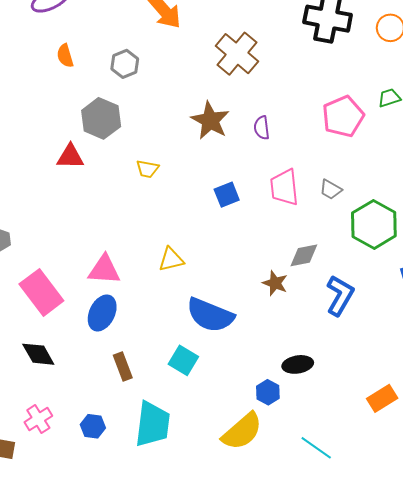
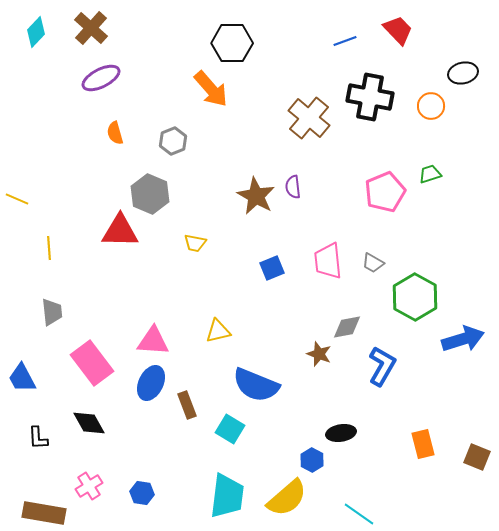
brown cross: (237, 54) -> (309, 118), moved
purple semicircle: (262, 128) -> (293, 187), moved
red triangle: (70, 157) -> (120, 231), size x1.4
brown rectangle: (123, 367) -> (187, 405), moved
orange rectangle: (382, 398) -> (423, 444), moved, turned -72
cyan trapezoid: (153, 424) -> (227, 496), moved

